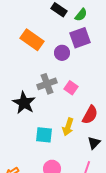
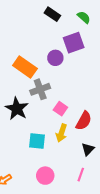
green semicircle: (81, 15) -> (84, 17), moved, turned -88
orange rectangle: (32, 40) -> (25, 67), moved
pink square: (71, 88) -> (60, 109), moved

